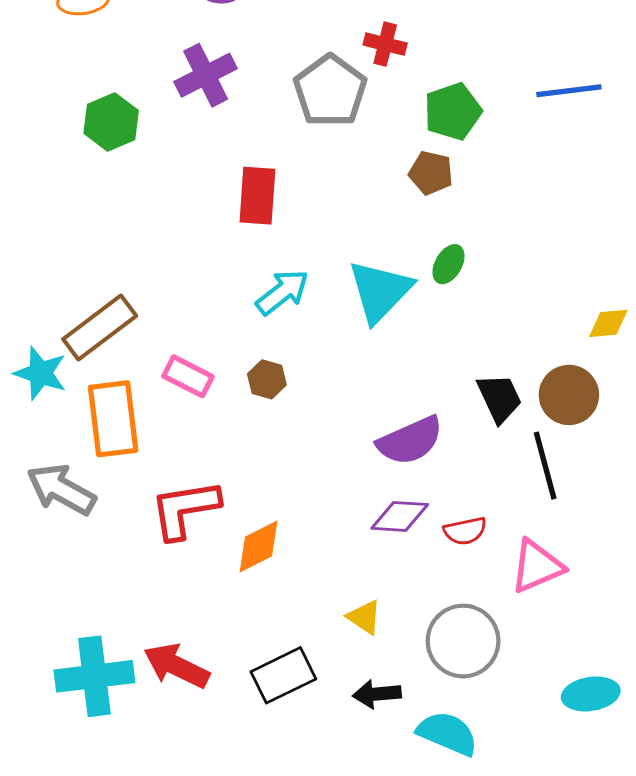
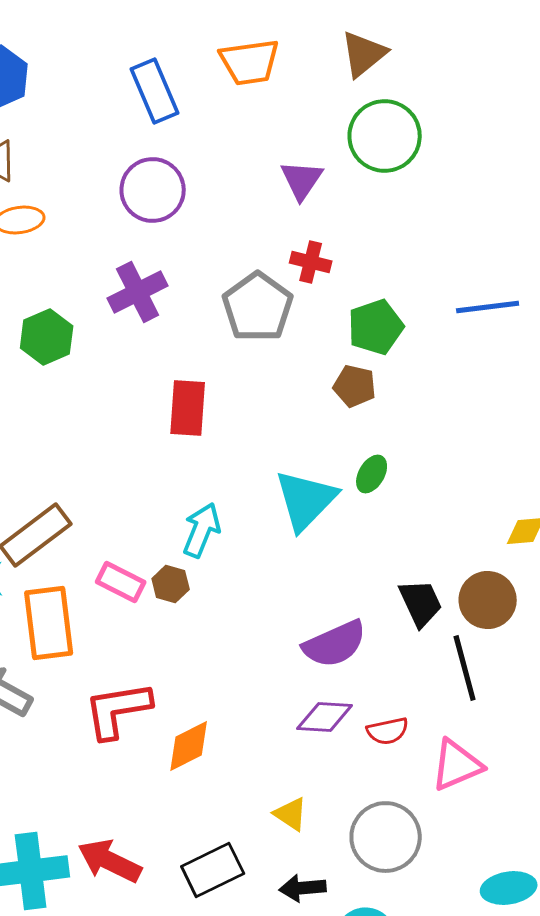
cyan arrow: (282, 292) -> (202, 530), moved, turned -30
brown hexagon: (267, 379) -> (171, 584), moved

